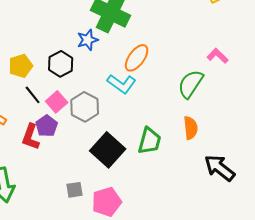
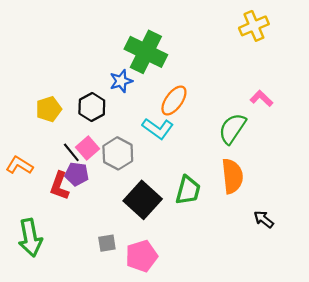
black line: (33, 95) -> (71, 152), moved
purple pentagon: (47, 126) -> (77, 174), turned -30
orange semicircle: (191, 128) -> (232, 176), size x1.4
black arrow: (220, 168) -> (264, 219), size x0.6

